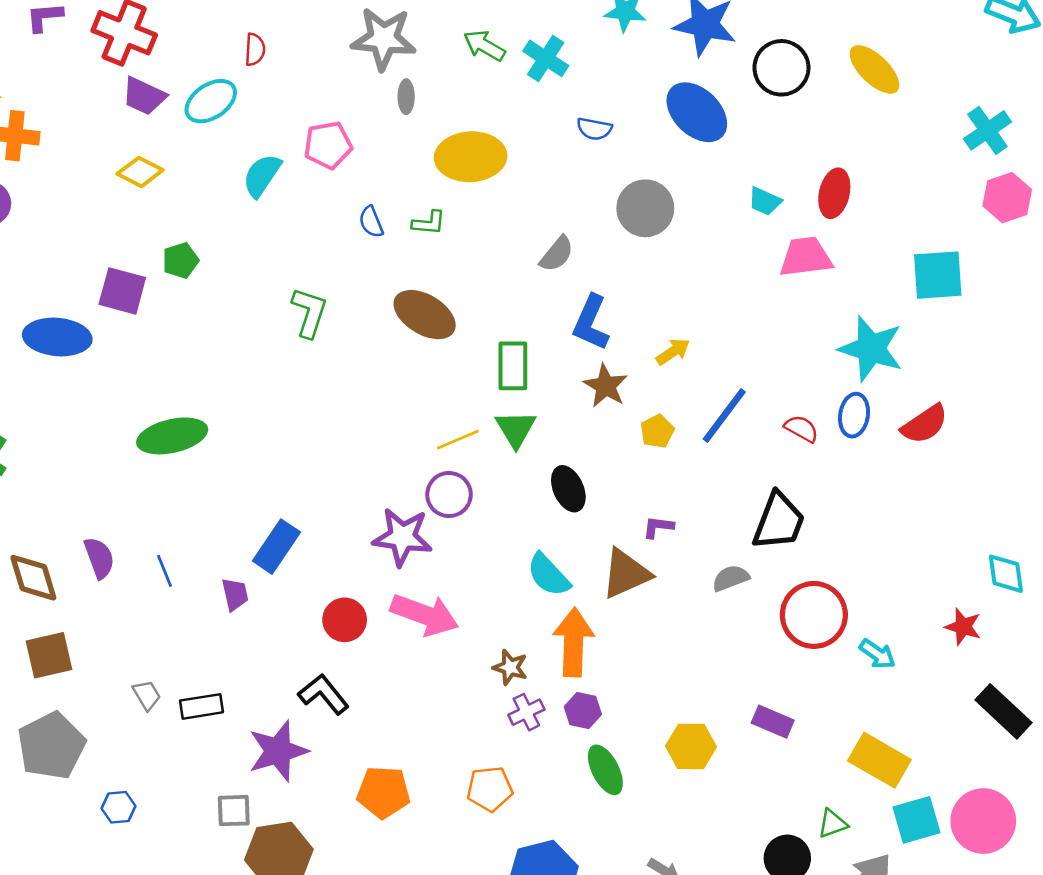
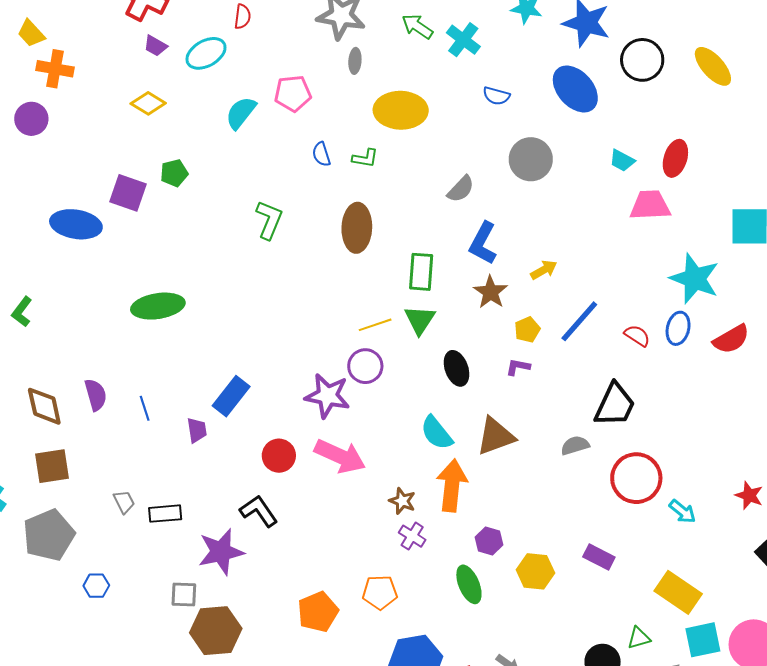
purple trapezoid: (144, 96) -> (155, 46), size x0.7
brown ellipse: (425, 315) -> (357, 228), turned 57
purple L-shape: (658, 527) -> (518, 367), moved
purple hexagon: (583, 710) -> (489, 541), moved
purple cross: (526, 712) -> (412, 536), turned -36
orange pentagon: (384, 792) -> (318, 612), moved, turned -30

